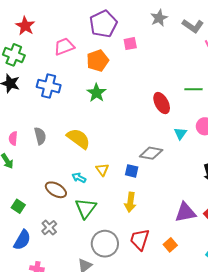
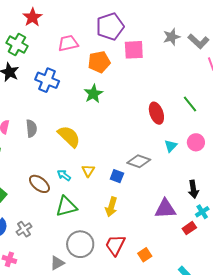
gray star: (159, 18) -> (172, 37), moved
pink square: (130, 44) -> (134, 50), size x1.5
green line: (194, 89) -> (190, 104), turned 42
green triangle: (86, 208) -> (66, 206), turned 30
purple triangle: (185, 212) -> (165, 209), moved
gray cross: (49, 228) -> (24, 229), moved

